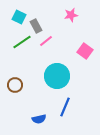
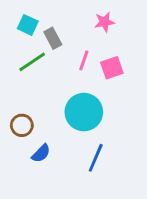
pink line: (46, 41) -> (84, 60), moved, turned -32
pink square: (85, 51) -> (112, 68), moved, turned 35
blue semicircle: (39, 119) -> (41, 153), moved, turned -32

